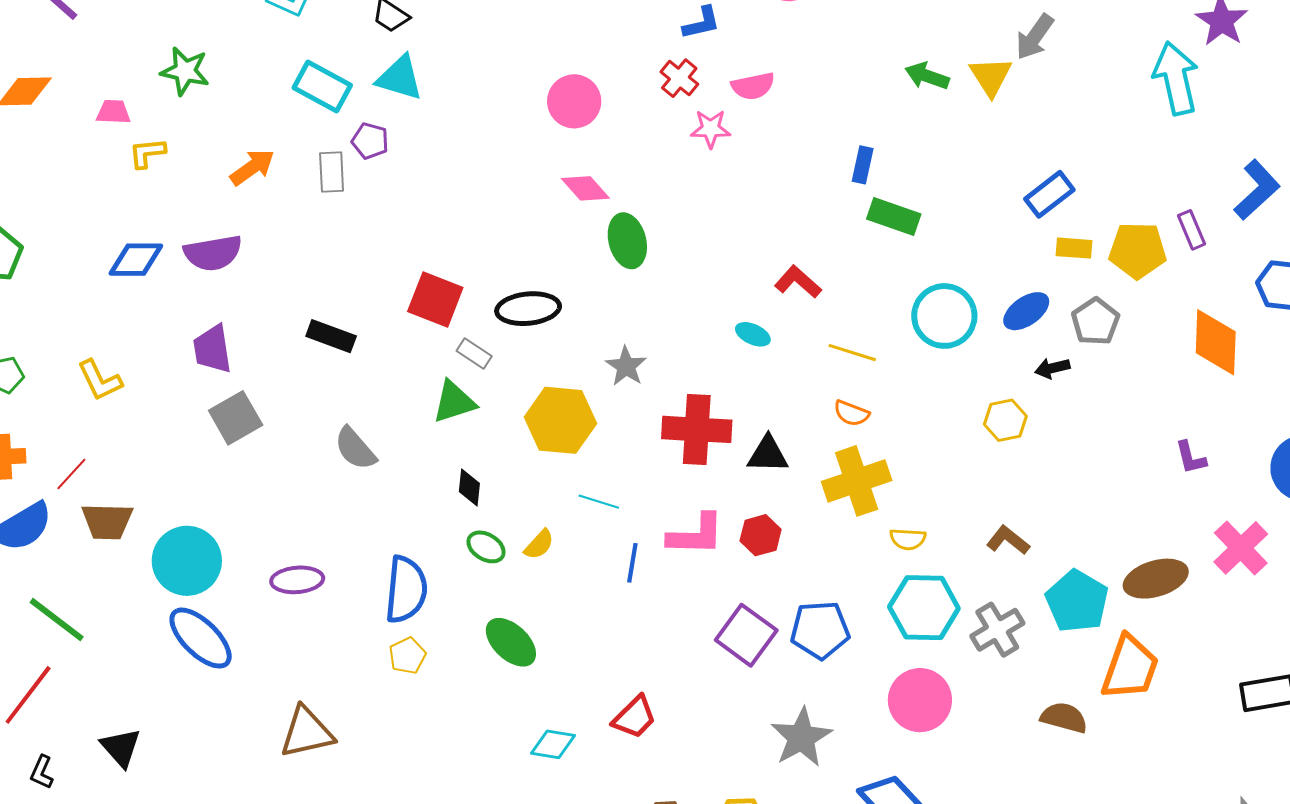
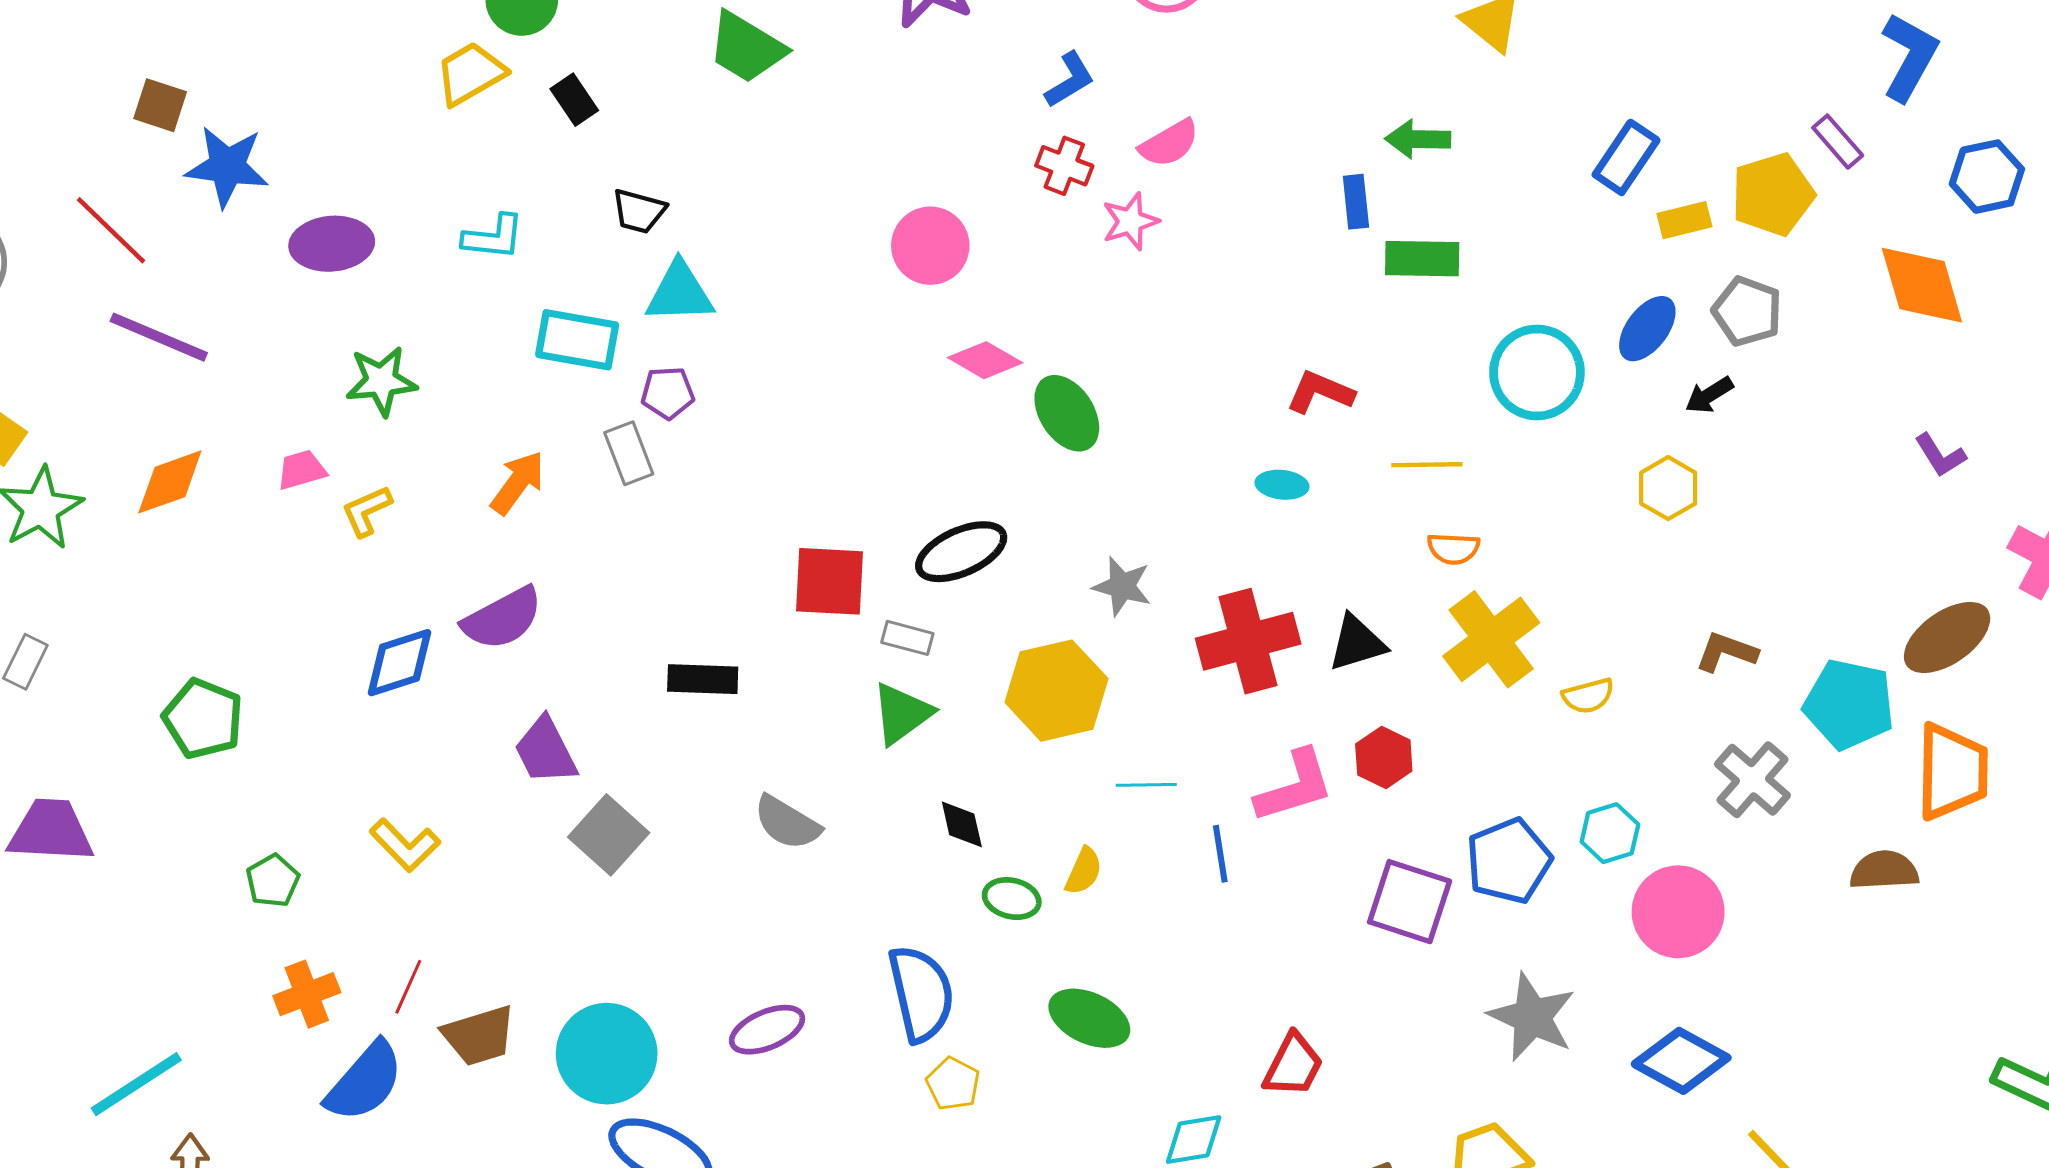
green arrow: (927, 76) -> (1418, 139), moved
cyan hexagon: (924, 608) -> (1610, 833), moved, size x0.6

